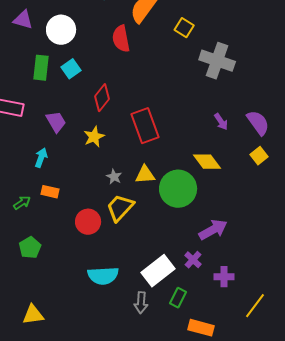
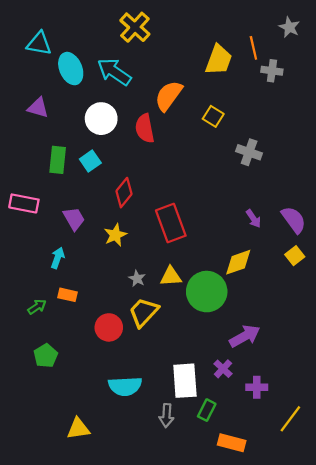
white circle: (61, 30) -> (101, 119), moved
gray cross: (217, 61) -> (249, 152), size x0.7
yellow diamond: (207, 162) -> (238, 262), turned -72
white rectangle: (158, 271) -> (185, 381), turned -56
yellow triangle: (33, 315) -> (78, 429), moved

